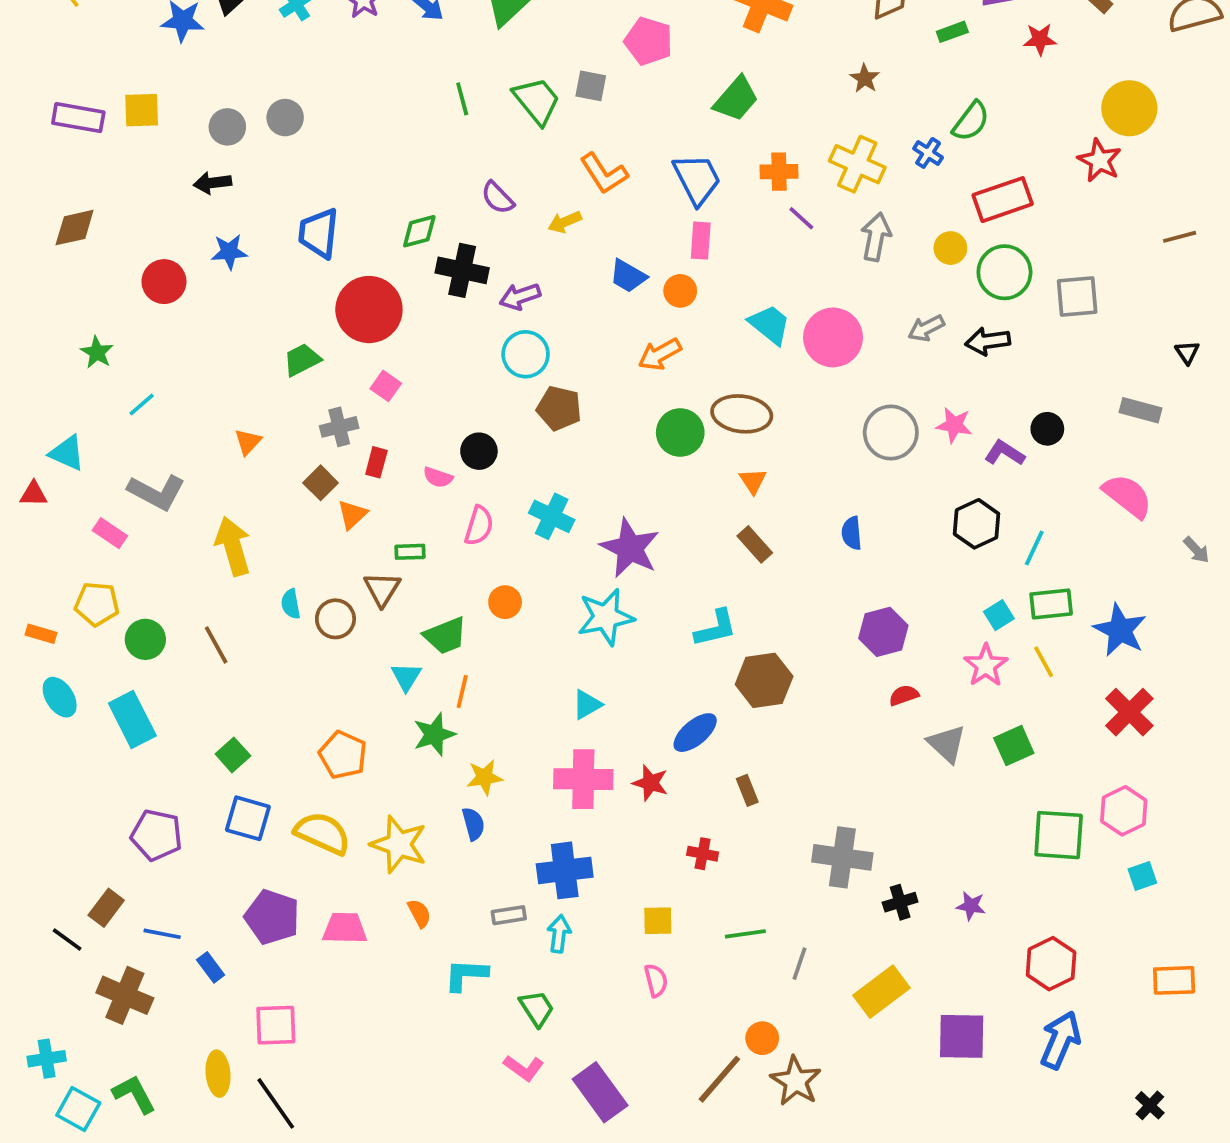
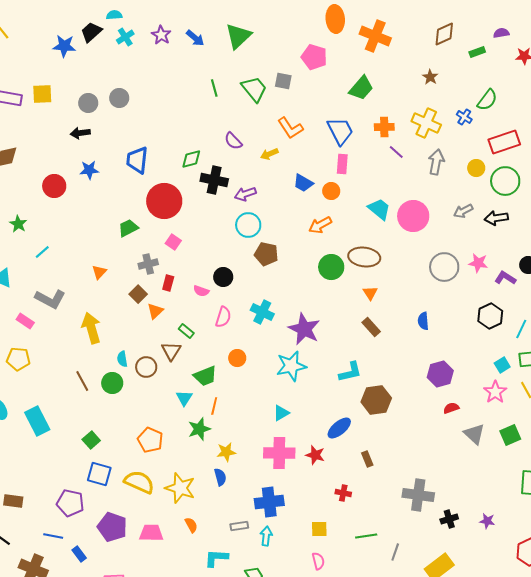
green rectangle: (410, 552) -> (186, 331), turned 42
green circle: (145, 639) -> (112, 383), moved
purple pentagon: (157, 835) -> (70, 503), moved
brown rectangle: (106, 908) -> (13, 501), moved, turned 60

